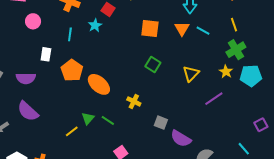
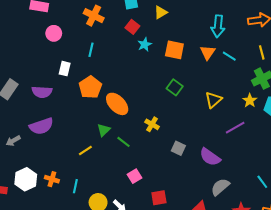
cyan star: (95, 25) -> (145, 44), moved
purple semicircle: (28, 111) -> (41, 126), turned -65
green triangle: (88, 118) -> (104, 130), moved
purple semicircle: (181, 139) -> (210, 157), moved

